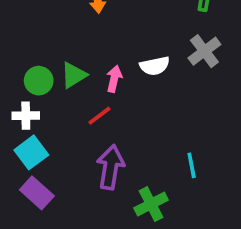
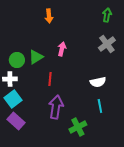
white semicircle: (155, 66) -> (98, 82), moved
pink arrow: (114, 79) -> (62, 49), moved
red line: (99, 116) -> (50, 79), turned -48

